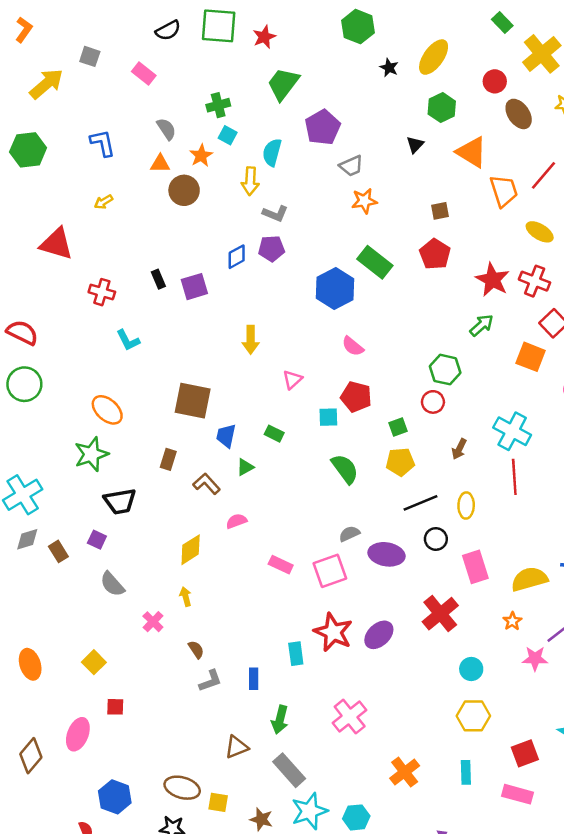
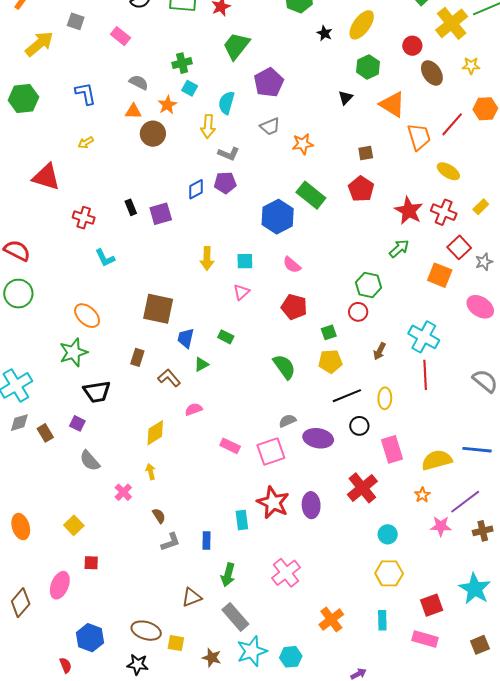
gray semicircle: (166, 129) -> (139, 82), turned -30
gray trapezoid: (351, 166) -> (270, 126), moved
cyan square: (328, 417) -> (245, 261), moved
purple ellipse: (379, 635) -> (311, 505), turned -50

